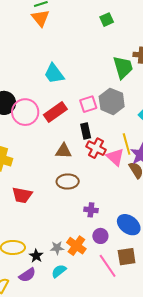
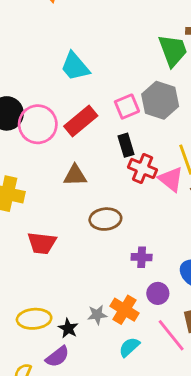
brown triangle: (64, 151) -> (75, 175), moved
cyan semicircle: (59, 271) -> (129, 347), moved

